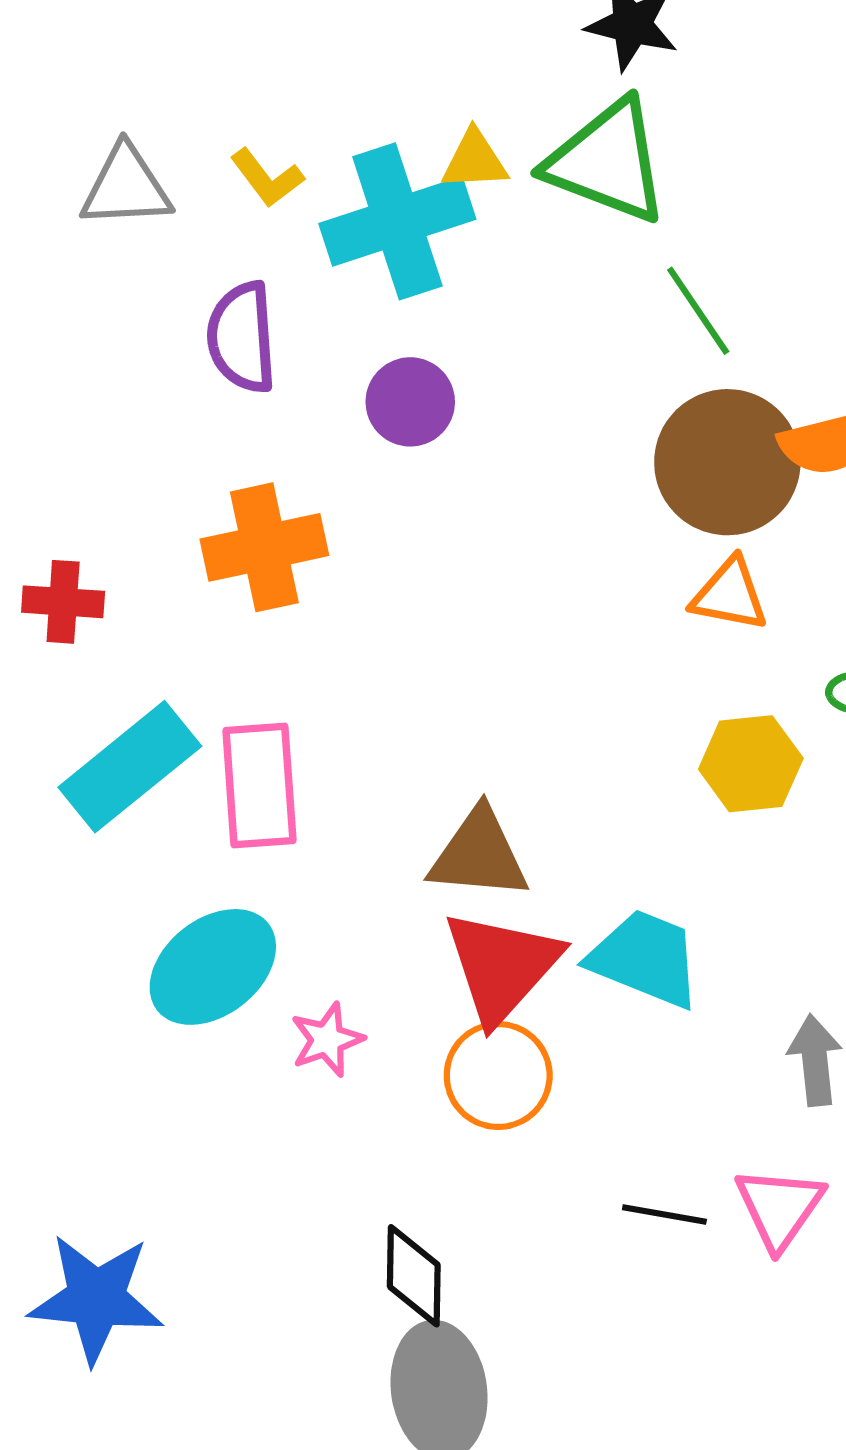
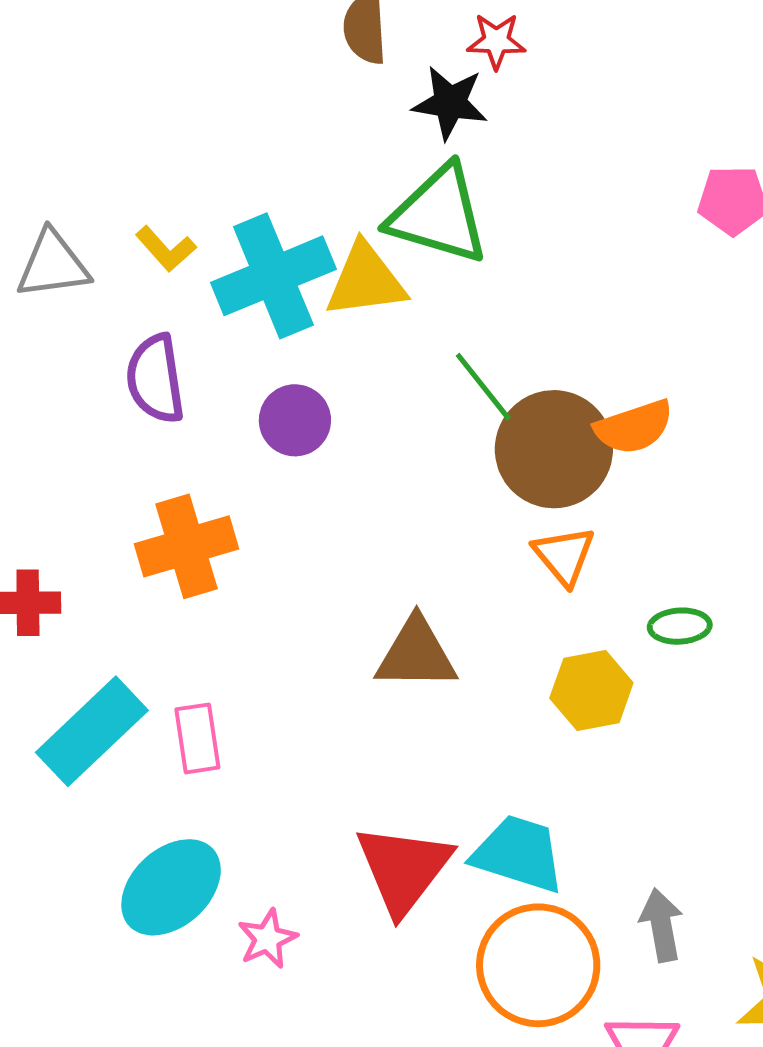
yellow triangle: (475, 160) -> (366, 280), moved, size x1.5
green line: (698, 311) -> (483, 387), moved
orange triangle: (730, 595) -> (564, 556), turned 44
pink rectangle: (259, 786) -> (197, 738), size x0.7
brown triangle: (479, 854) -> (416, 654), moved
orange circle: (498, 1076) -> (538, 965), moved, size x1.4

